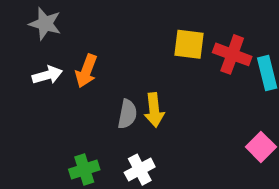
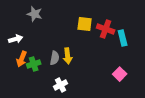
gray star: (45, 24) -> (35, 14), moved
orange arrow: (86, 71) -> (22, 59), moved
green cross: (84, 170) -> (34, 64), moved

